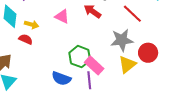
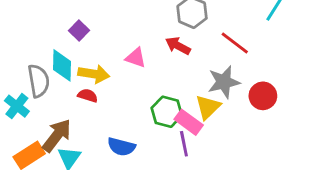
yellow arrow: (32, 25) -> (94, 74), size x1.5
yellow triangle: (127, 64) -> (208, 107), moved
blue semicircle: (61, 78) -> (121, 147), moved

